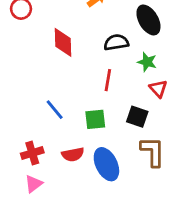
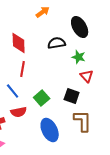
red line: (108, 80) -> (23, 69), moved
green square: (95, 119) -> (42, 98), turned -35
red semicircle: (73, 154) -> (19, 112), moved

